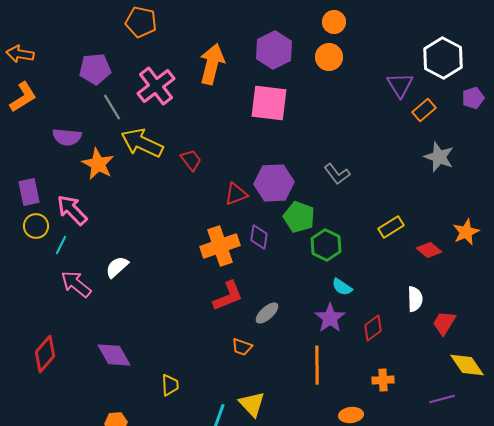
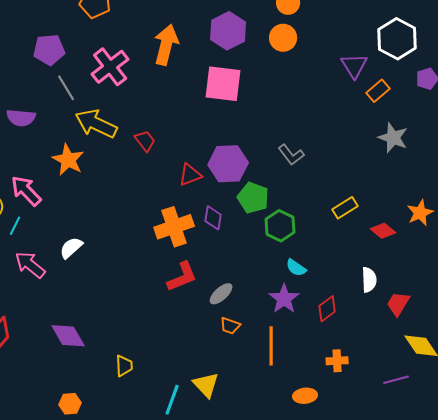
orange star: (98, 164) -> (68, 160), moved
orange trapezoid: (242, 347) -> (230, 326), moved

